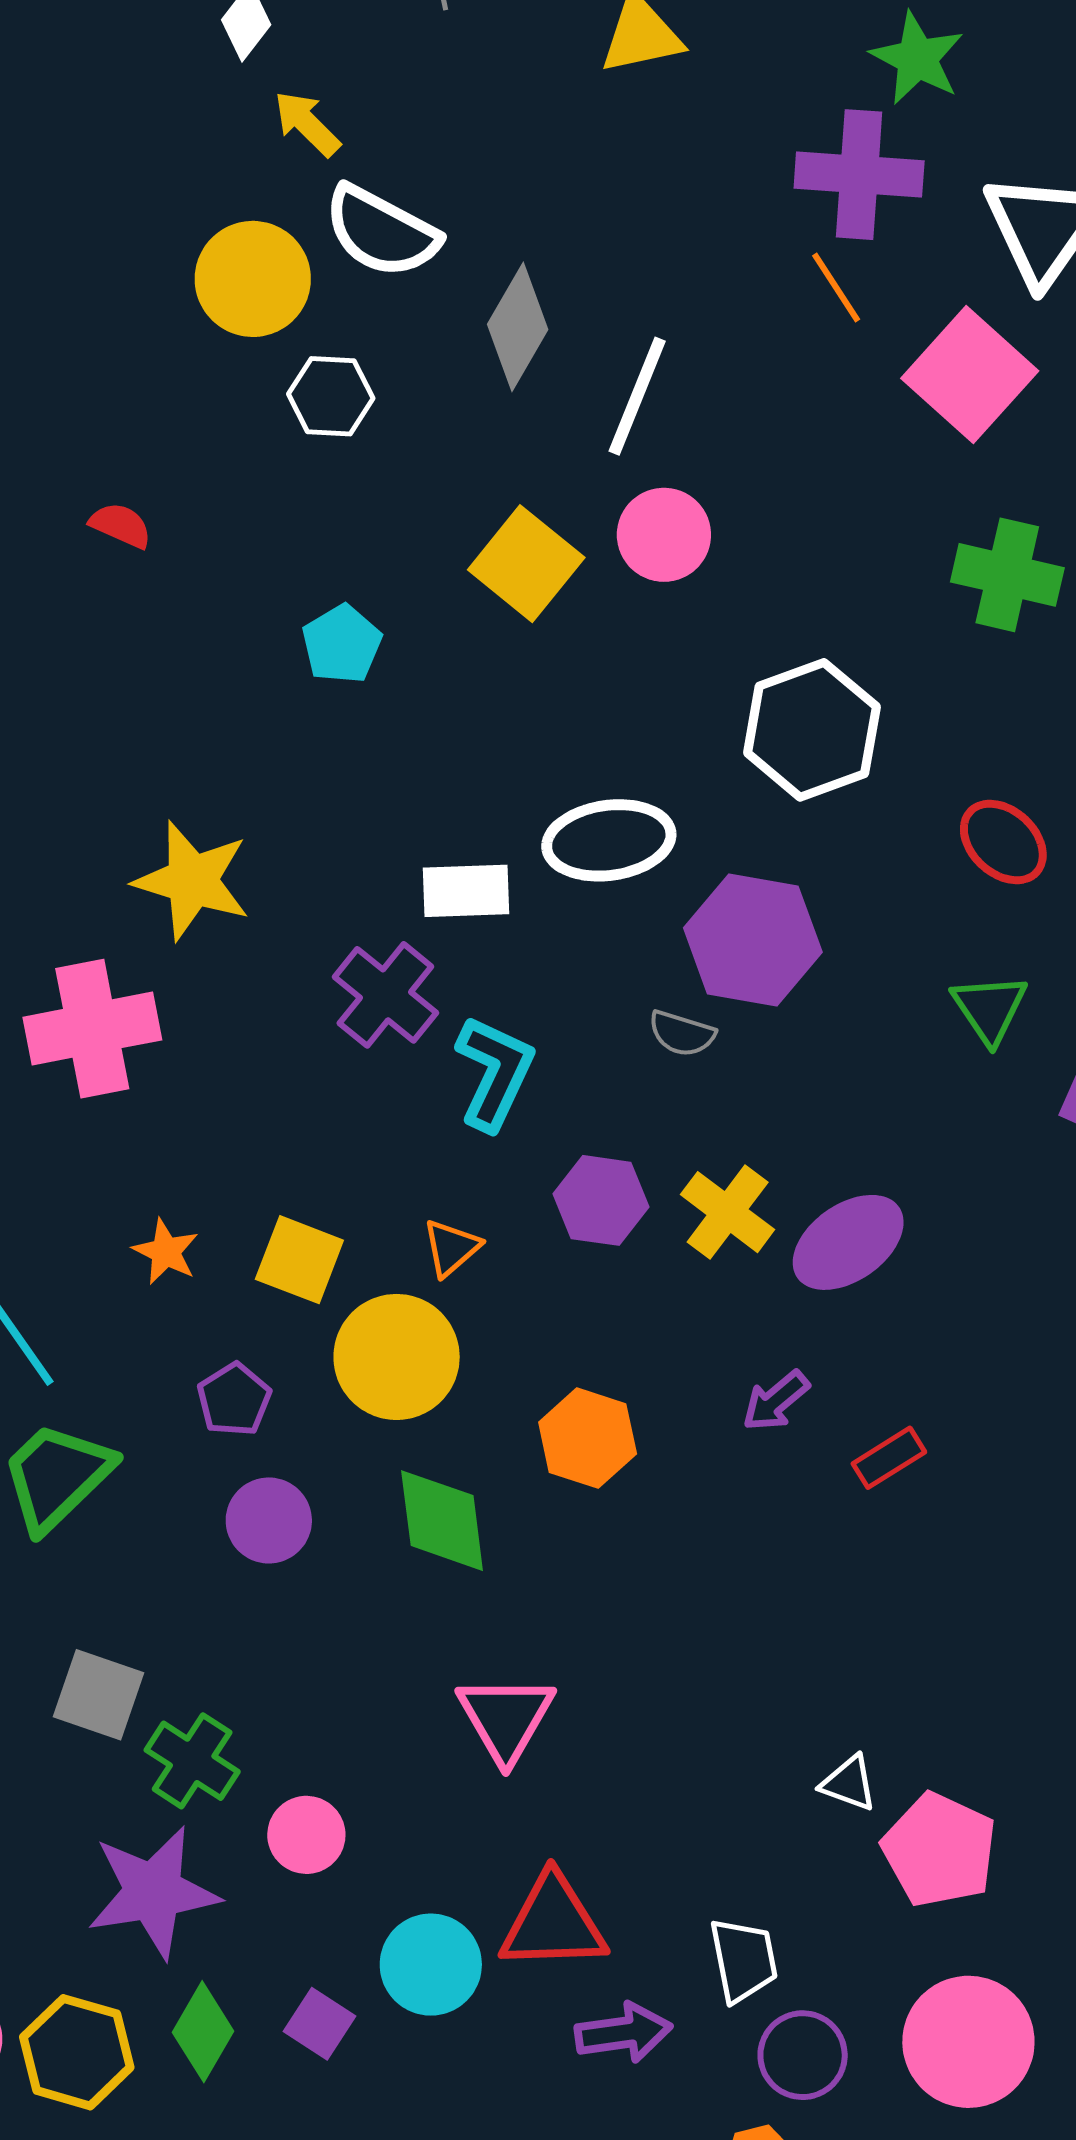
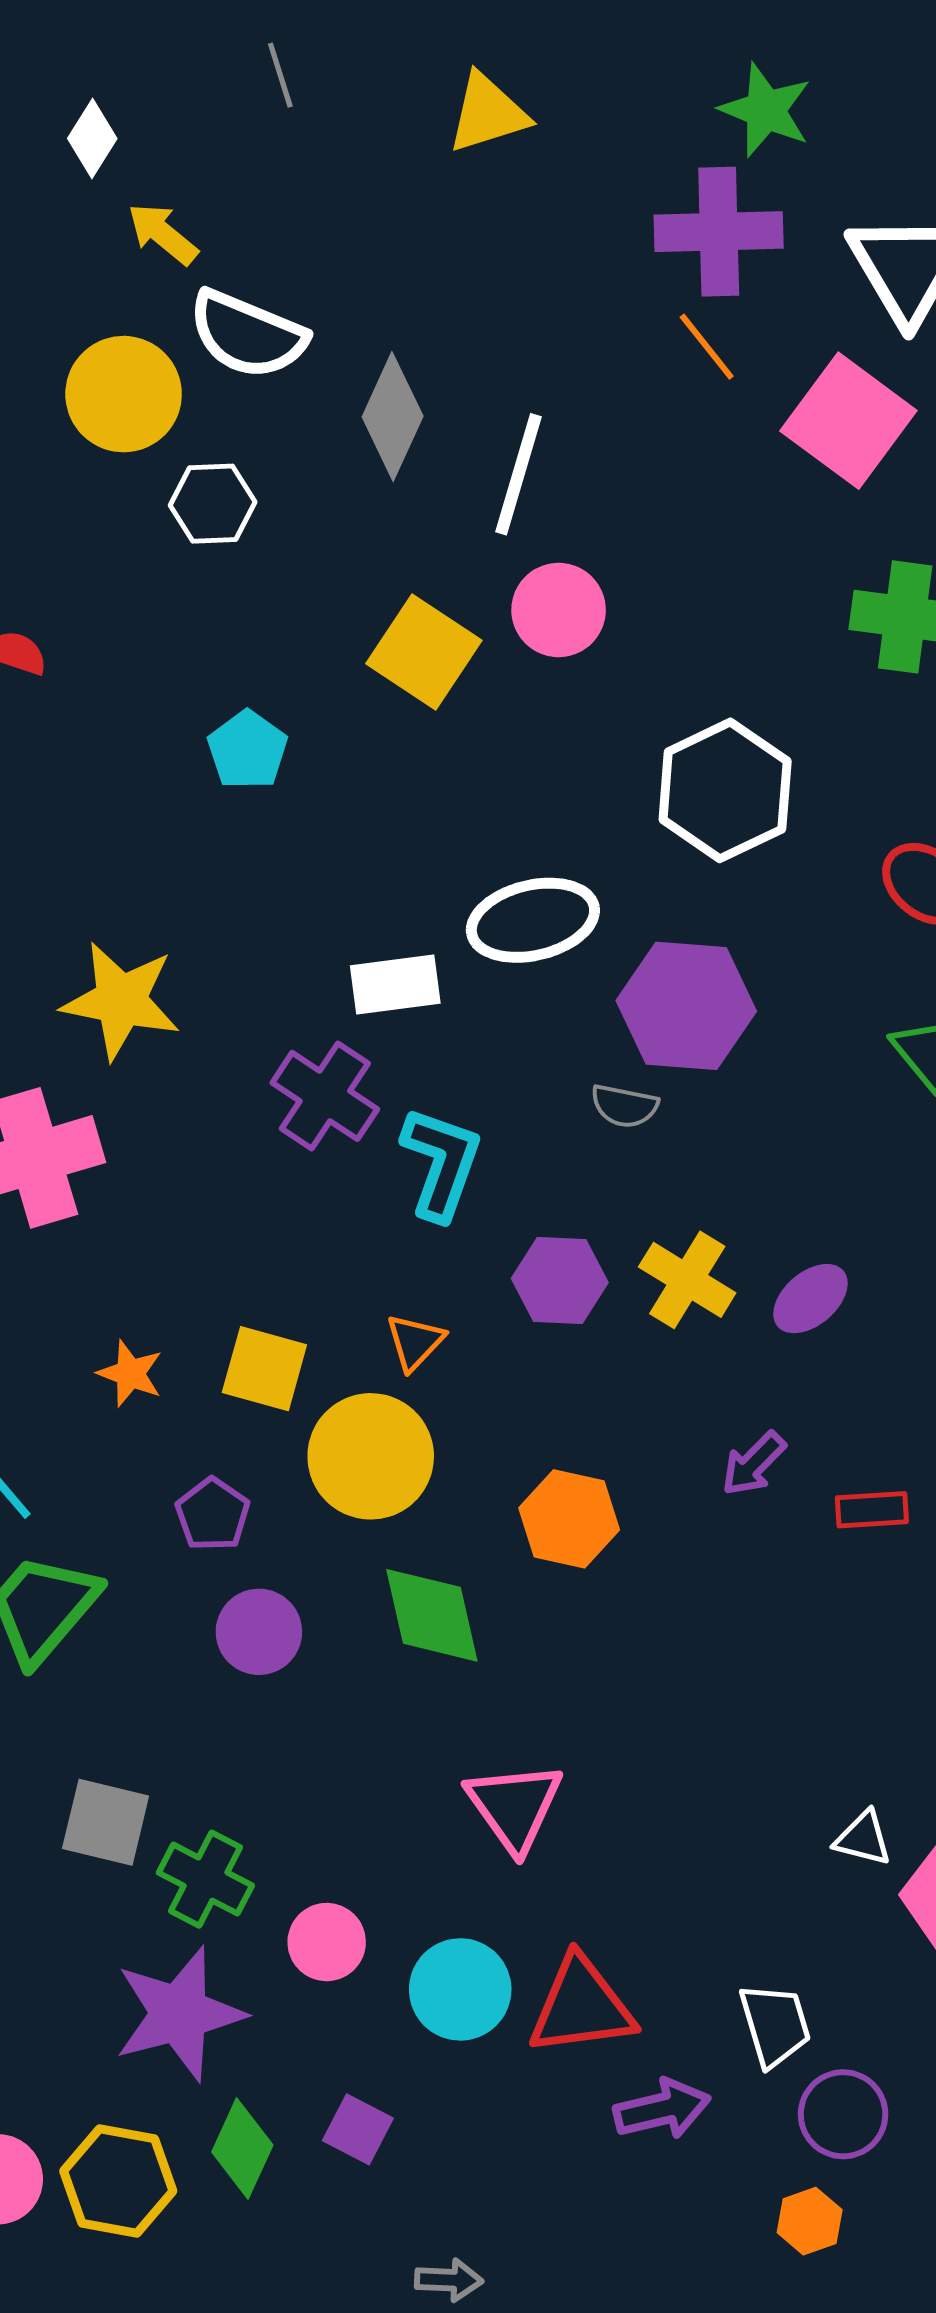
purple ellipse: (848, 1242) -> (810, 1299), size x0.7
red rectangle: (889, 1458) -> (872, 1510), turned 34
cyan circle: (431, 1965) -> (460, 1989), moved

